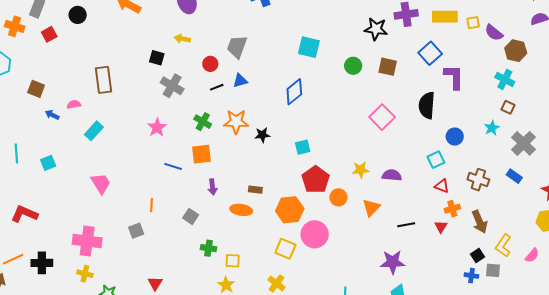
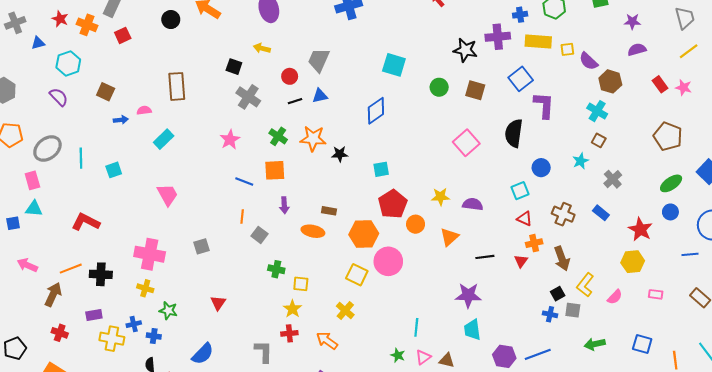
black circle: (78, 15) -> (171, 20), moved
blue arrow: (52, 115) -> (121, 120), turned 144
gray cross: (523, 143) -> (613, 179), size x0.7
orange line: (152, 205) -> (242, 216), moved

